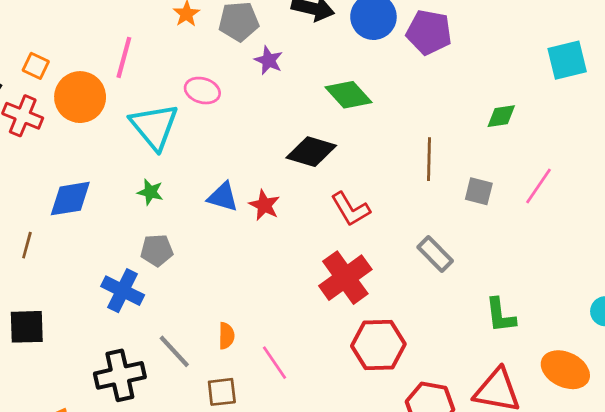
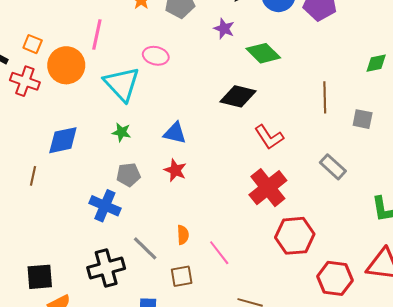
purple star: (269, 60) -> (224, 29), moved
red star: (264, 205) -> (175, 170), moved
black square: (27, 327) -> (40, 277), moved

